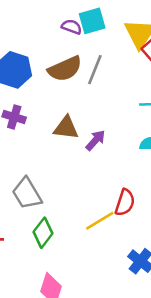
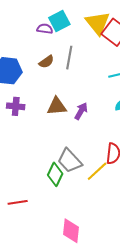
brown semicircle: (65, 69) -> (46, 62), size x0.6
gray trapezoid: (27, 194) -> (70, 161), moved
green diamond: (43, 233) -> (55, 174), moved

